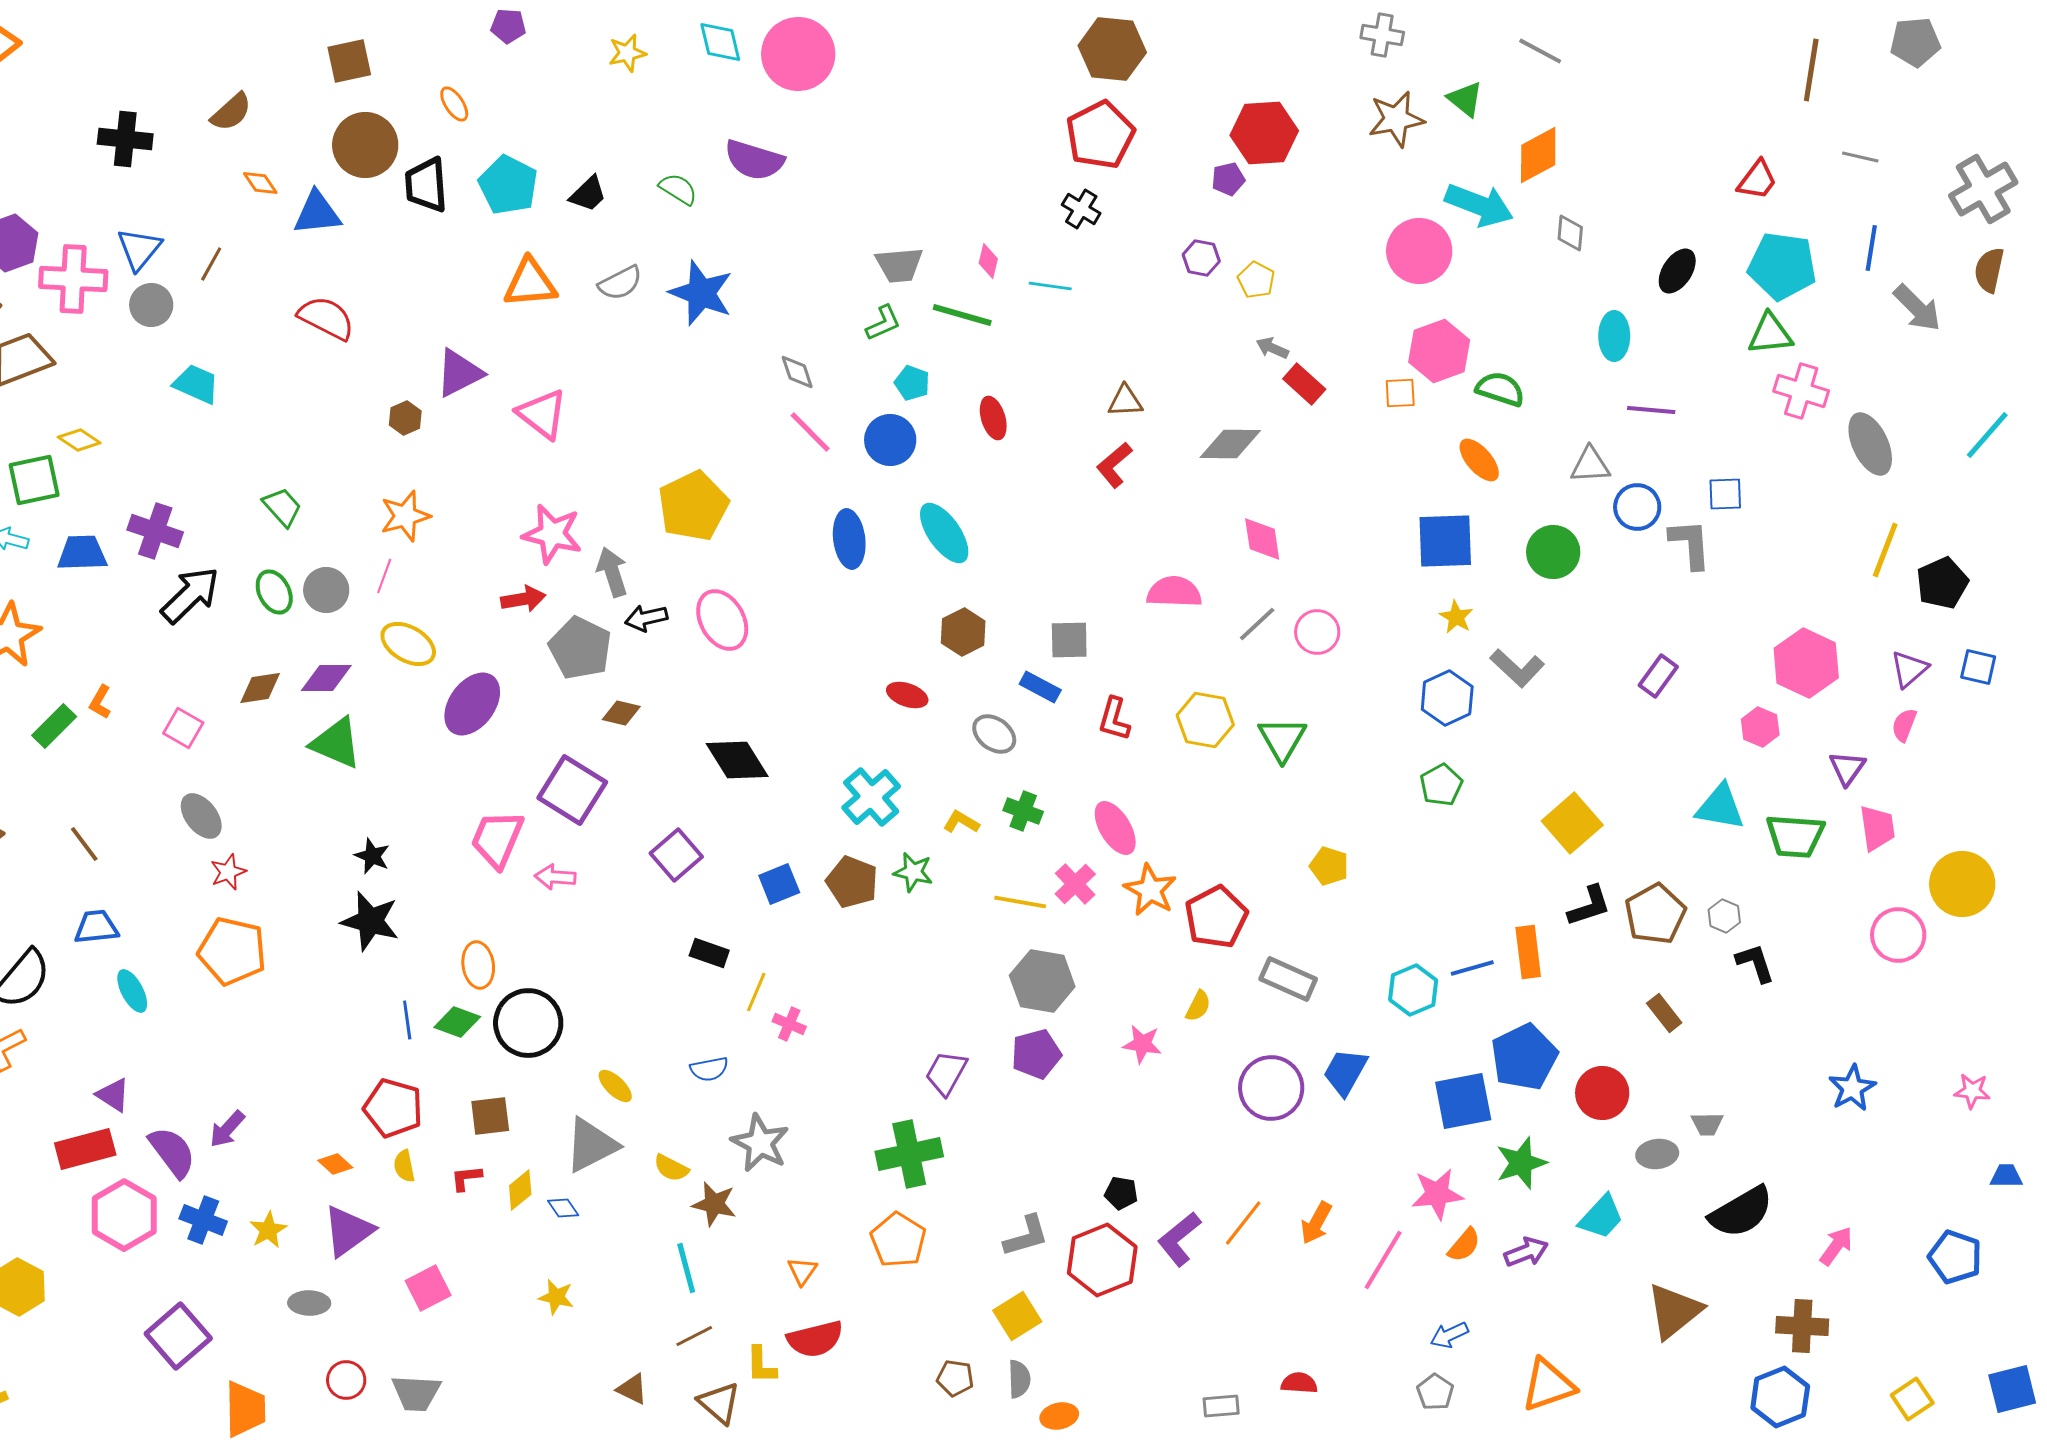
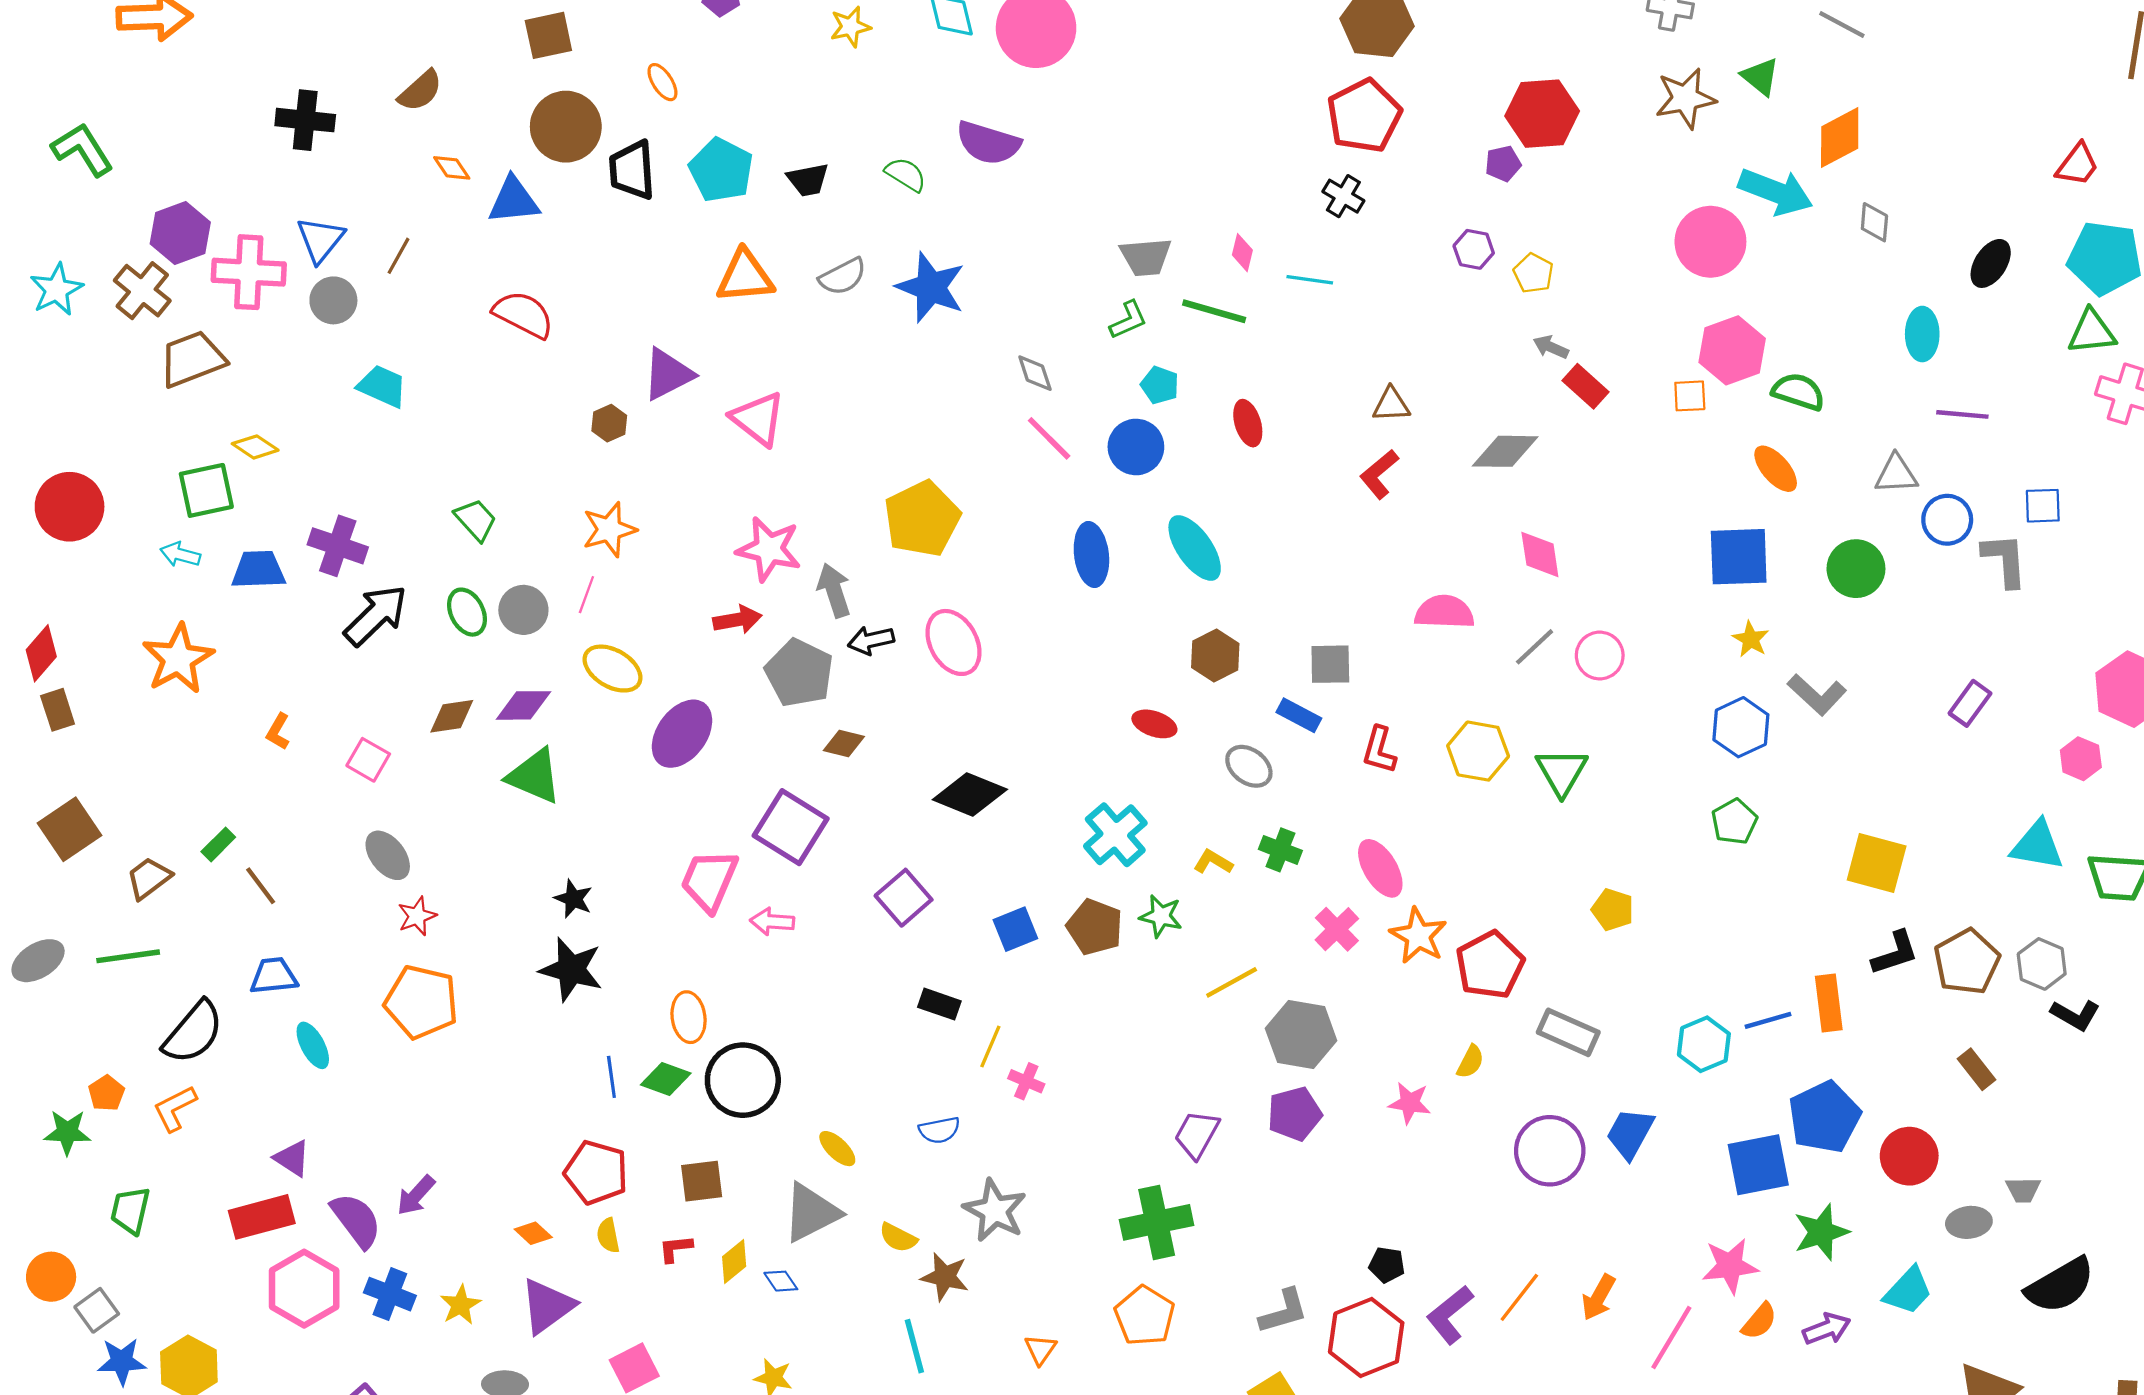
black trapezoid: (588, 194) -> (808, 180), turned 33
green rectangle: (54, 726) -> (218, 844), moved, size x0.7
black diamond: (737, 760) -> (970, 795), turned -36
yellow square: (1572, 823) -> (1877, 863), turned -34
yellow line: (1020, 902) -> (1232, 982), moved, turned -39
gray hexagon: (1724, 916) -> (2042, 964), size x1.4
black L-shape: (1755, 963) -> (2075, 1015), turned 138

